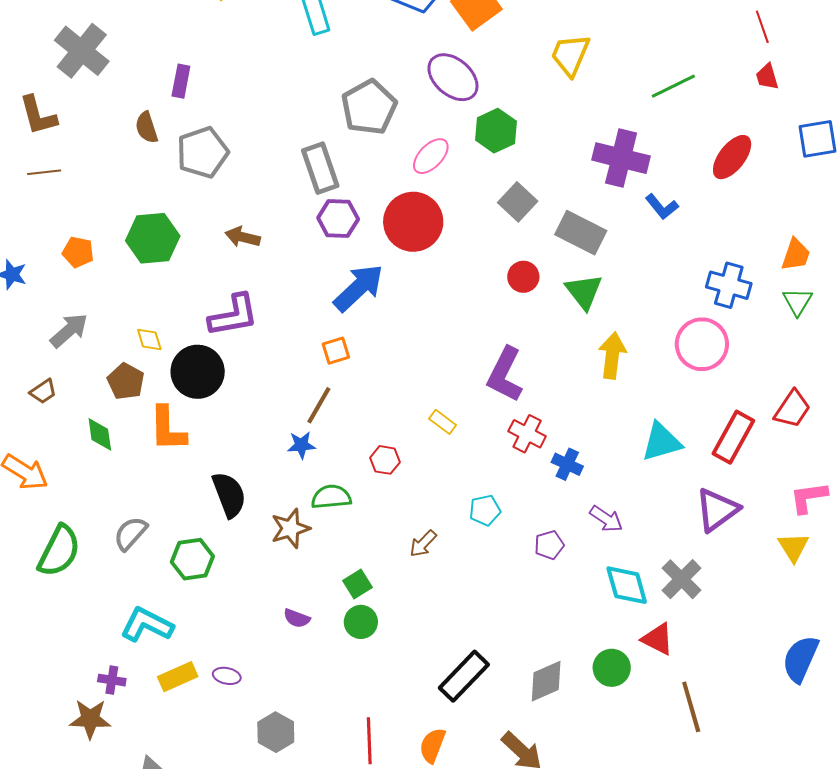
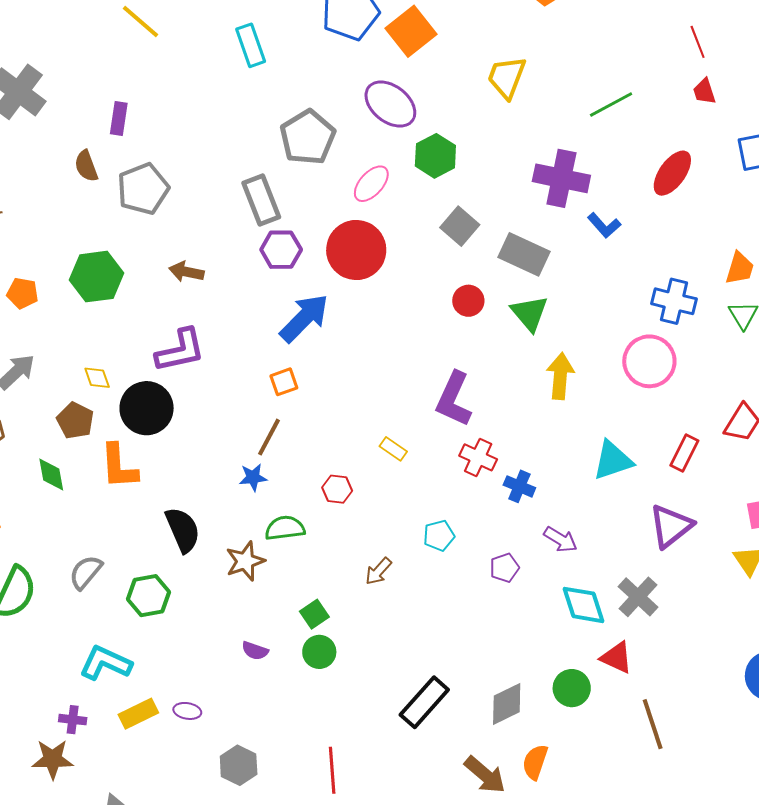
red rectangle: (733, 437) -> (684, 453), size x0.7
orange semicircle: (432, 745) -> (535, 762), moved

